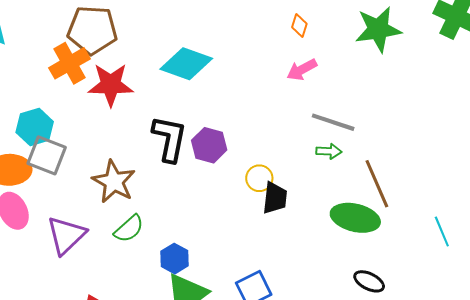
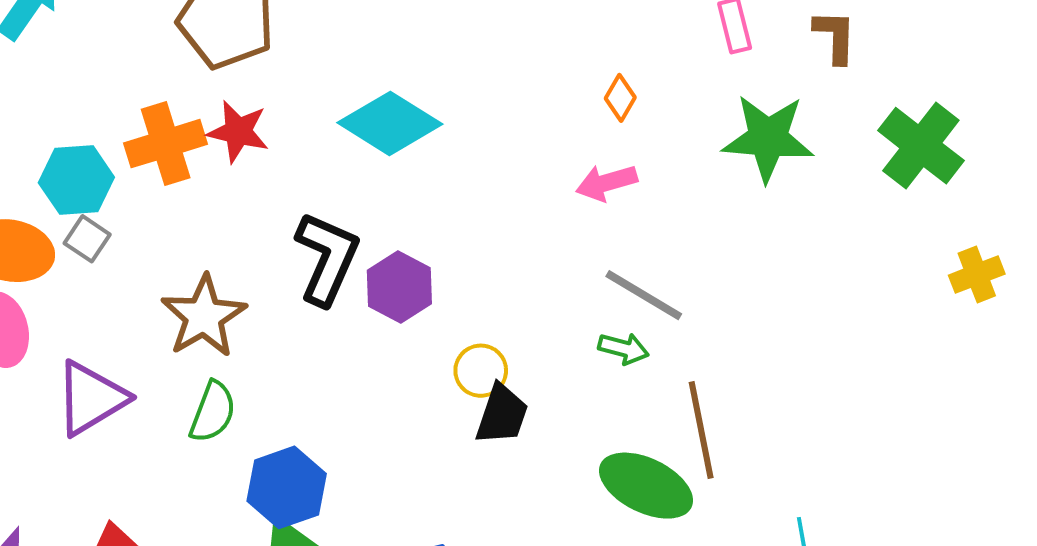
orange cross: (70, 63) -> (166, 144), moved
red star: (111, 85) -> (238, 132), size x0.7
gray square: (47, 155) -> (87, 239), size x0.6
green semicircle: (129, 229) -> (213, 412), turned -40
blue hexagon: (175, 259) -> (287, 487), size x1.4

